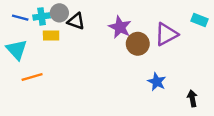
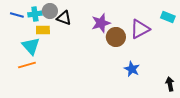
purple star: (120, 27) -> (101, 23), turned 30
cyan triangle: (17, 50) -> (31, 46), moved
black arrow: (192, 98) -> (170, 84), moved

